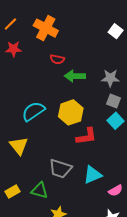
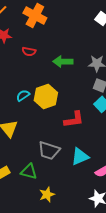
red semicircle: (57, 59) -> (29, 51), moved
cyan semicircle: (33, 111) -> (23, 95), size x0.6
yellow hexagon: (71, 112) -> (46, 96), moved

